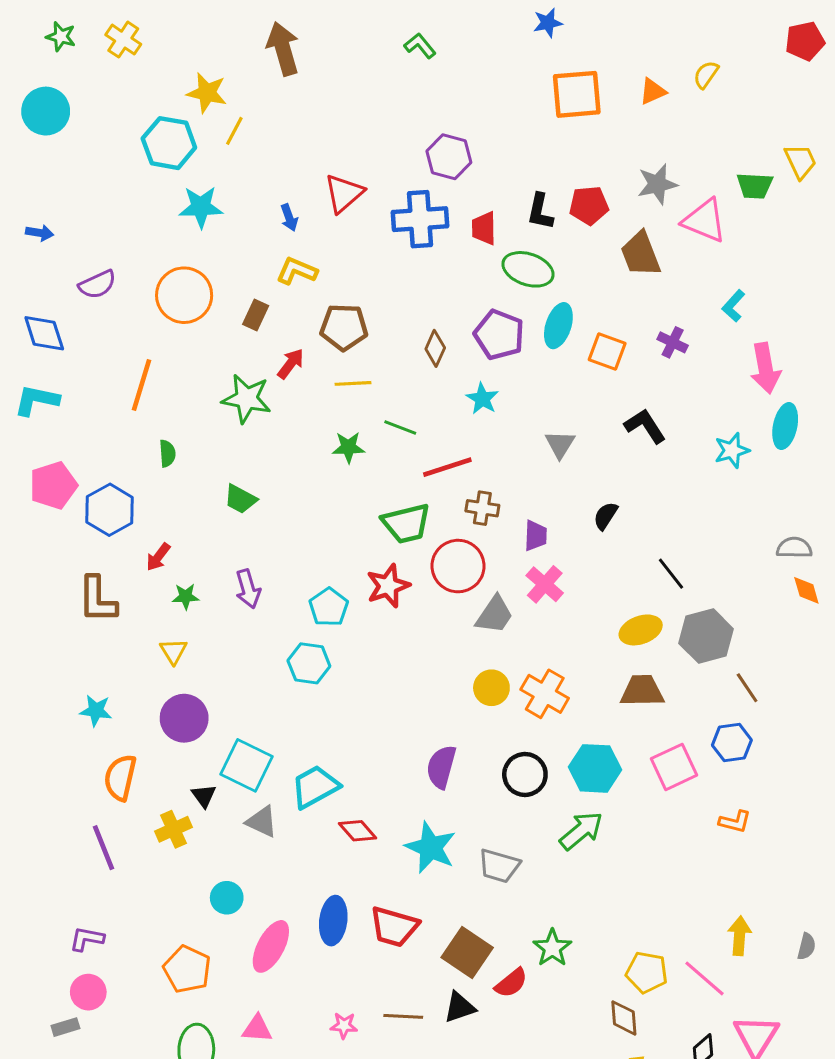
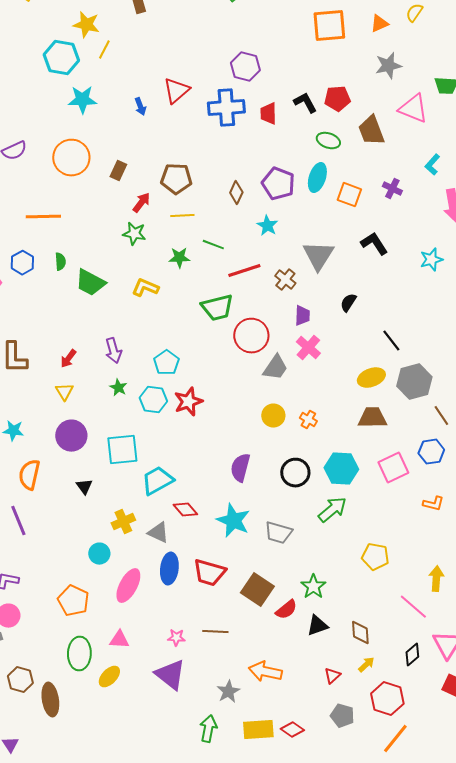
gray star: (657, 184) -> (388, 66), moved
black L-shape: (540, 212) -> (305, 103), turned 140
green ellipse: (528, 269) -> (328, 141), moved, size x0.7
yellow L-shape: (297, 271) -> (145, 288), moved
orange line: (142, 385) -> (43, 217), turned 72
green star: (247, 399) -> (134, 234), moved, size x0.7
gray triangle: (560, 444) -> (318, 256), size x1.6
green trapezoid: (240, 499) -> (90, 283), moved, size x1.4
brown cross: (482, 508) -> (285, 280), moved, turned 30
blue hexagon: (110, 510) -> (22, 263), moved, size x0.7
red arrow: (158, 557) -> (68, 359), moved
red star: (388, 586) -> (188, 402), moved
green star: (186, 596) -> (118, 388), moved, turned 30
orange cross: (545, 694) -> (308, 420), size x0.6
cyan square: (247, 765) -> (122, 450), moved, turned -32
gray triangle: (262, 822) -> (158, 533), moved
yellow cross: (173, 829) -> (123, 522), moved
yellow pentagon: (647, 972) -> (375, 557), moved
black triangle: (460, 1007) -> (317, 626), moved

